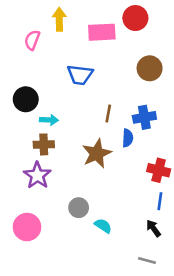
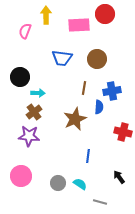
brown circle: (150, 68) -> (97, 59), moved
brown cross: (44, 144) -> (34, 112), turned -35
purple star: (37, 175) -> (29, 136), turned -30
blue line: (160, 201) -> (88, 156), moved
gray circle: (79, 208) -> (58, 183), moved
cyan semicircle: (103, 226) -> (80, 184), moved
gray line: (147, 261) -> (100, 202), moved

